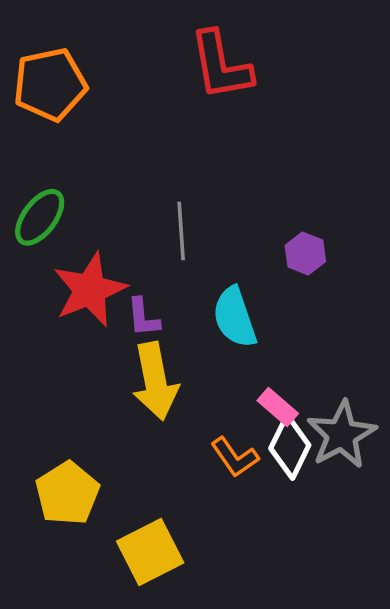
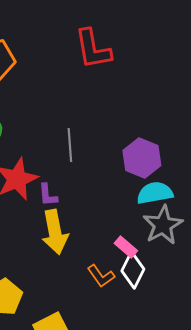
purple hexagon: (305, 254) -> (142, 158), size x1.6
cyan semicircle: (235, 317) -> (155, 193), moved, turned 99
gray star: (342, 435) -> (163, 225), moved

